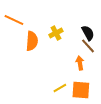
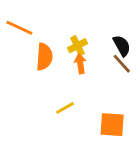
orange arrow: (80, 63) -> (80, 64), moved
yellow line: (60, 88) -> (65, 108), moved

